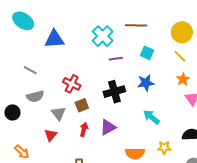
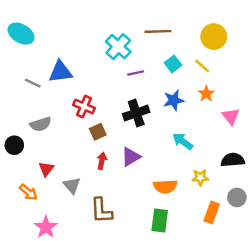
blue triangle: (54, 39) -> (60, 72), moved
cyan square: (147, 53) -> (173, 64), turned 32
yellow line: (180, 56) -> (202, 66), moved
gray line: (30, 70) -> (33, 83), moved
orange star: (183, 79) -> (206, 94), moved
gray triangle: (58, 113) -> (72, 186), moved
red triangle: (51, 135) -> (46, 169), moved

